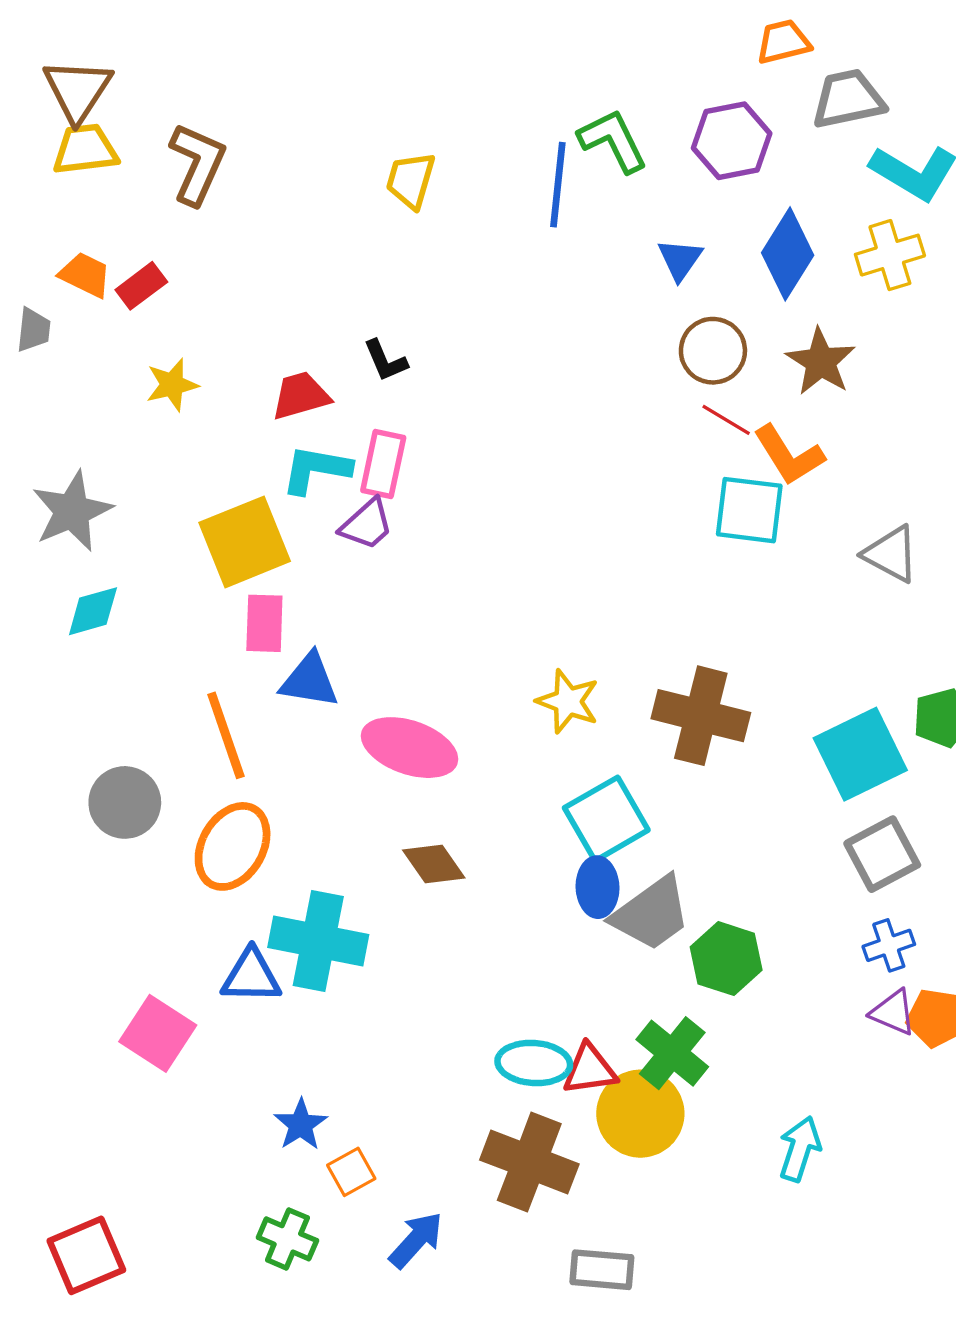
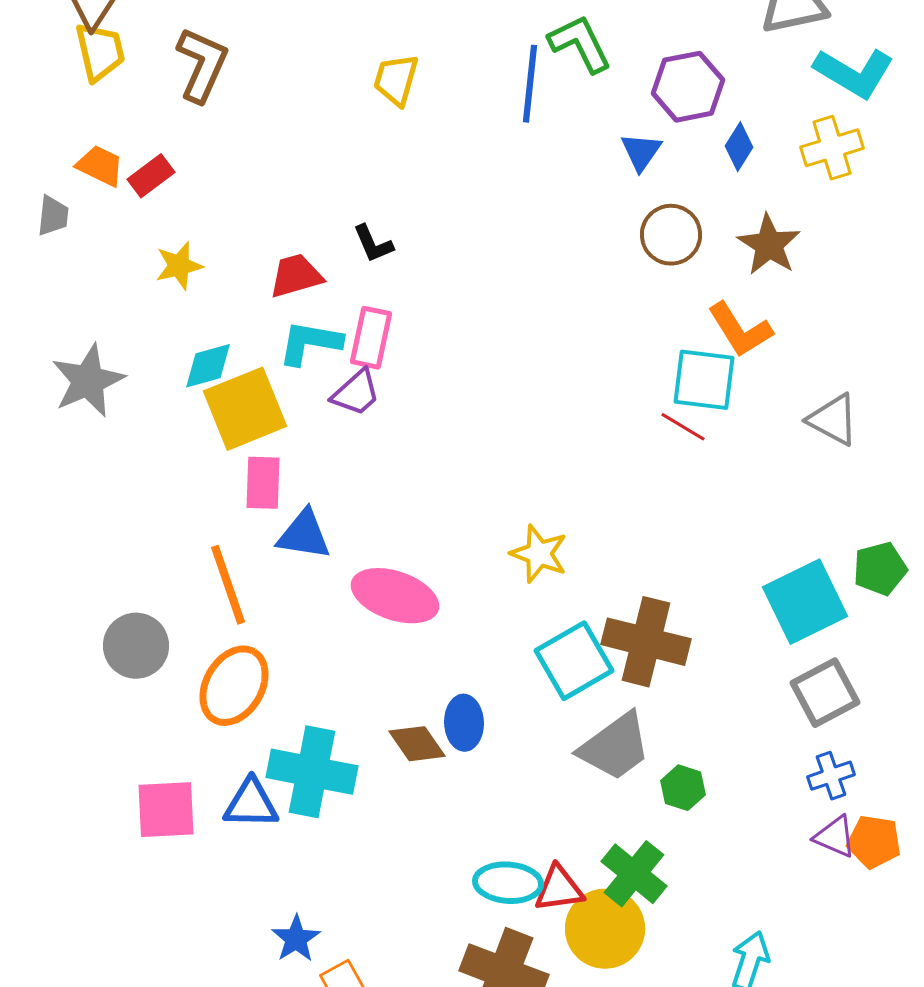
purple hexagon: (732, 141) -> (688, 87), moved
yellow trapezoid: (85, 150) -> (100, 52), turned 84
blue diamond: (788, 254) -> (739, 147), size x0.6
red line: (726, 420) -> (683, 427), moved
cyan diamond: (93, 611) -> (208, 366), moved
brown cross: (701, 716) -> (646, 642), moved
brown diamond: (434, 864) -> (417, 744), moved
blue ellipse: (597, 887) -> (464, 723), moved
green hexagon: (726, 959) -> (683, 788), size x0.7
pink square: (158, 1033) -> (166, 810), moved, turned -36

